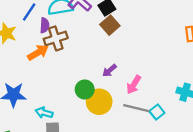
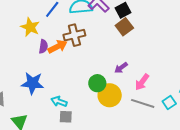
purple semicircle: (45, 25) -> (43, 46), moved
cyan square: (157, 112) -> (169, 103), moved

